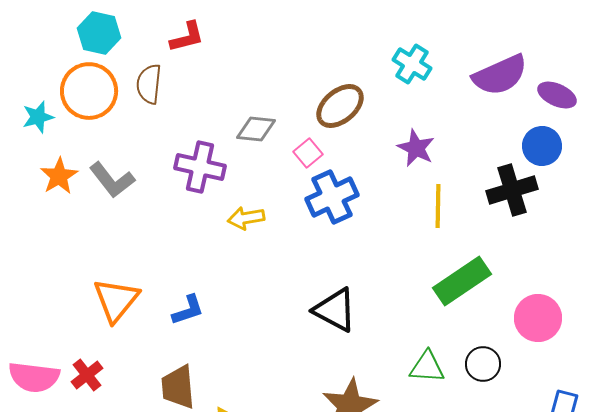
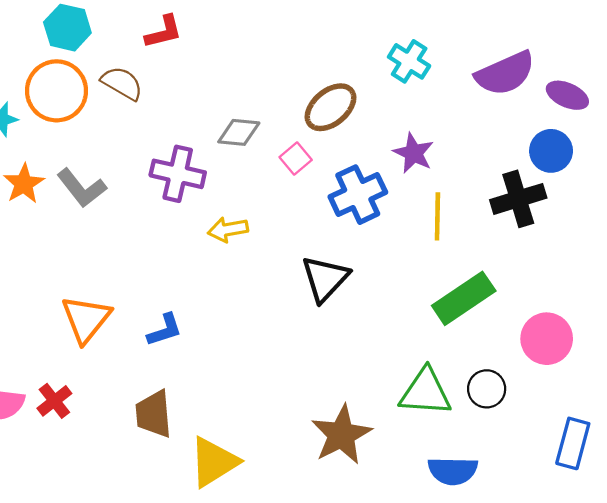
brown semicircle: (149, 84) -> (122, 83), turned 114
blue cross: (332, 197) -> (358, 195), moved
black triangle: (335, 310) -> (325, 279), moved, turned 45
green triangle: (427, 367) -> (425, 392), size x1.4

